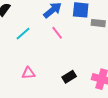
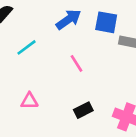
pink line: (57, 33) -> (77, 63), moved

